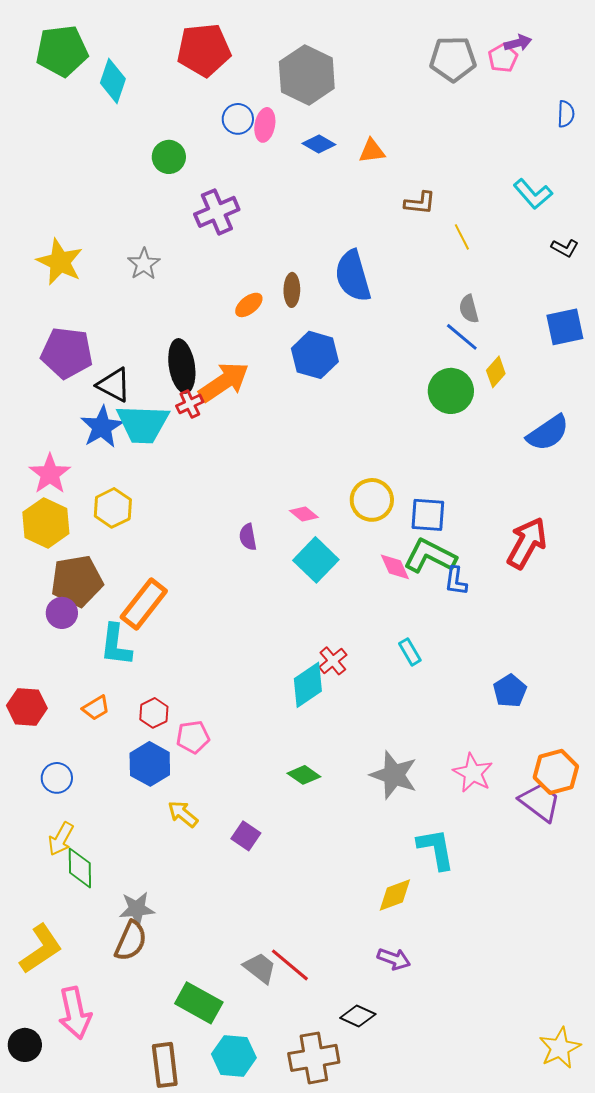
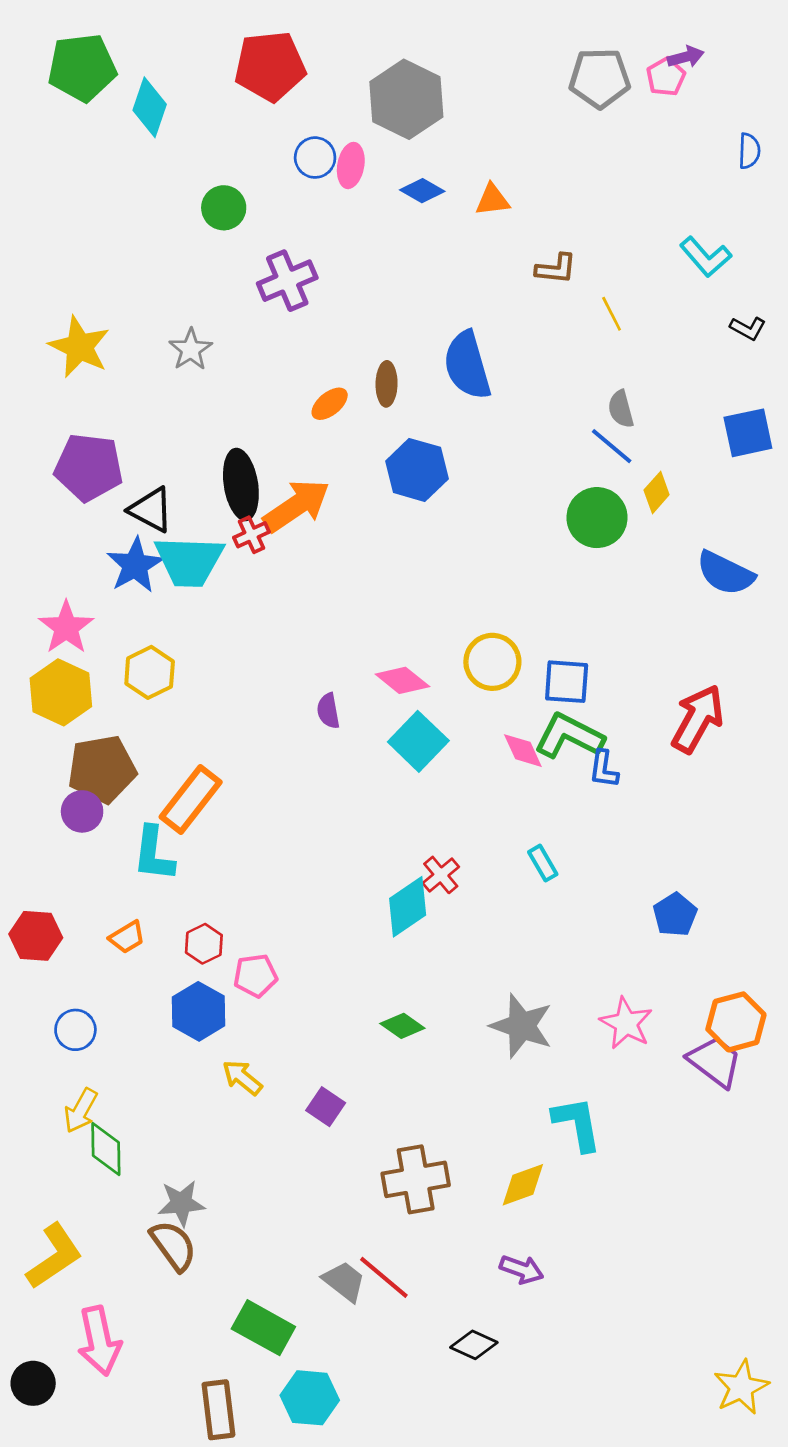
blue semicircle: (548, 433) -> (725, 573), turned 60
pink diamond: (304, 514) -> (402, 680), size x1.4
brown semicircle: (131, 941) -> (173, 1246), turned -60
brown cross: (314, 1058) -> (416, 1179), moved

